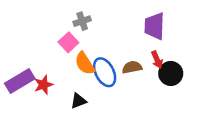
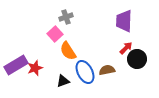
red arrow: (157, 60) -> (126, 48), turned -112
brown semicircle: (132, 67) -> (107, 70), moved
blue ellipse: (105, 72) -> (85, 72), moved

